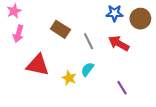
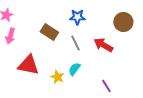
blue star: (114, 13) -> (77, 17), moved

